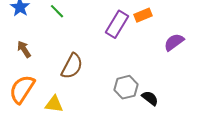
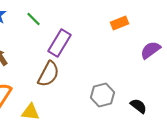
purple rectangle: (117, 24) -> (59, 43), moved
black semicircle: (150, 98) -> (138, 106), moved

